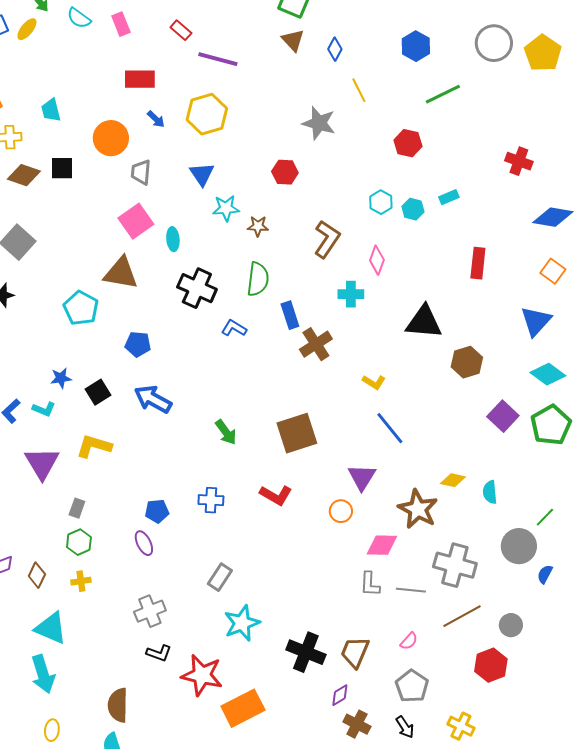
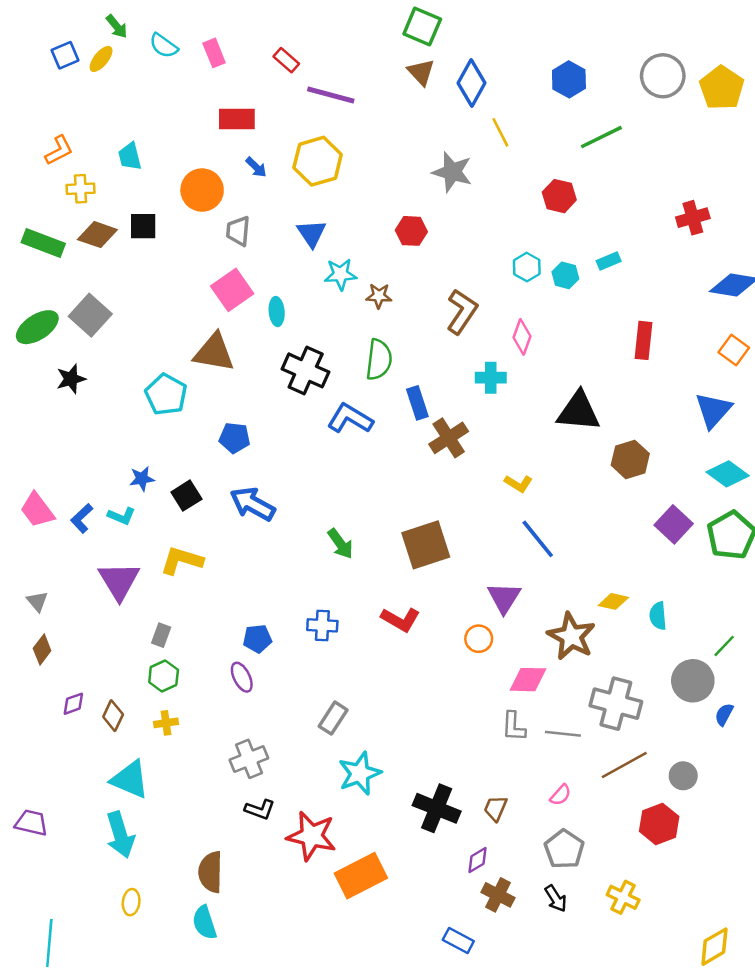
blue diamond: (335, 49) -> (471, 83), size x1.6
red cross: (519, 161) -> (693, 218), turned -36
blue L-shape: (234, 328) -> (350, 419), size x1.5
brown trapezoid: (355, 652) -> (496, 808), size x0.7

